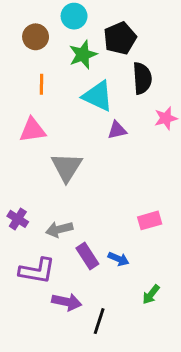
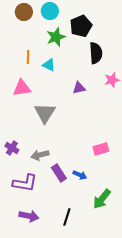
brown circle: (36, 37) -> (24, 12), moved
cyan triangle: (98, 96) -> (49, 65), moved, size x0.6
green arrow: (151, 294) -> (102, 199), size x1.5
purple arrow: (67, 302) -> (29, 216), moved

